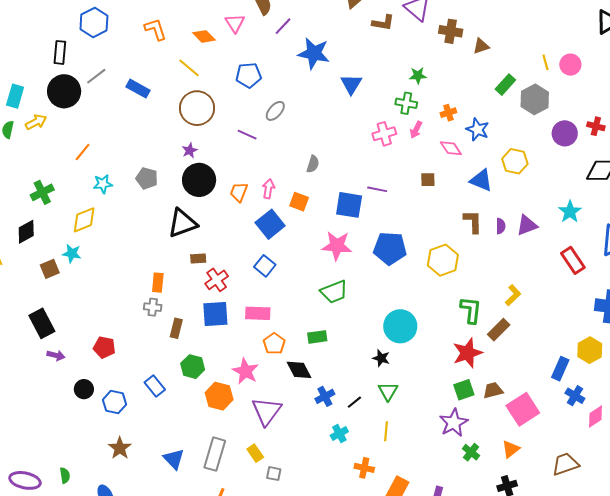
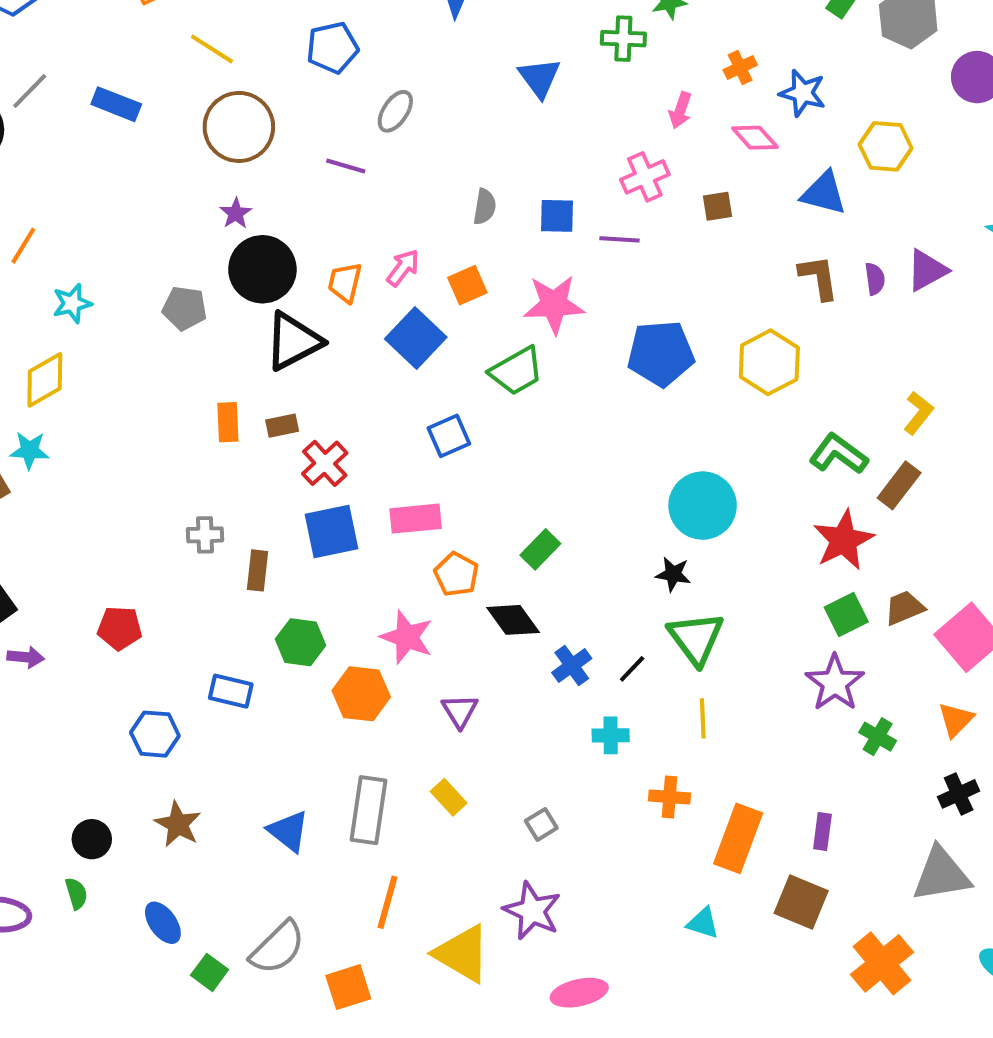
blue triangle: (351, 84) -> (539, 78), moved
green cross: (406, 103) -> (623, 39), moved
pink cross: (384, 134) -> (645, 177), moved
gray pentagon: (147, 178) -> (185, 308), moved
pink arrow: (268, 189) -> (403, 268), turned 36
orange square: (299, 202) -> (467, 285), turned -36
blue square: (349, 205) -> (557, 216), moved, size x0.7
black triangle: (182, 223) -> (293, 341), moved
pink star: (337, 246) -> (554, 304), moved
blue square: (265, 266) -> (449, 436), moved, turned 35
orange rectangle: (158, 283) -> (228, 422), moved
green trapezoid: (334, 292) -> (516, 371), moved
green L-shape: (471, 310) -> (839, 454), turned -52
green rectangle: (317, 337) -> (540, 549), turned -30
blue rectangle: (155, 386) -> (231, 691), turned -30
black circle: (84, 389) -> (92, 839), moved
green triangle: (388, 391) -> (696, 638), size x1.4
purple triangle: (267, 411) -> (460, 711), size x0.6
cyan cross: (339, 433) -> (611, 735), turned 36
gray square: (274, 474) -> (541, 824), moved, turned -35

